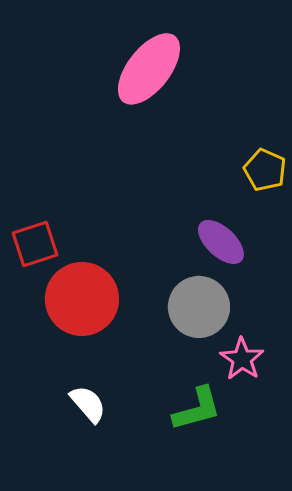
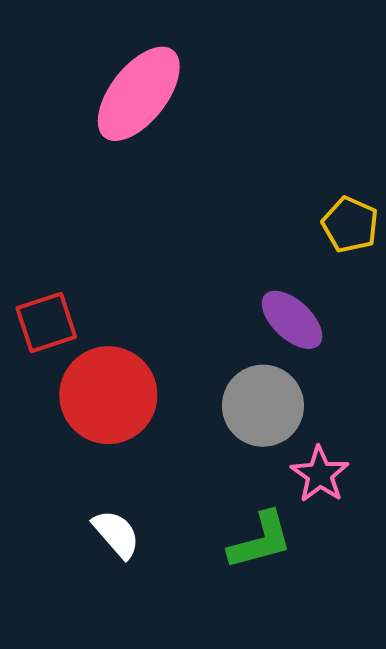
pink ellipse: (149, 69) -> (139, 94), moved

